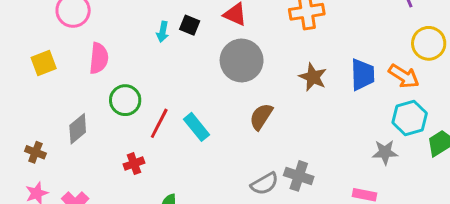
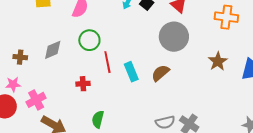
brown semicircle: (261, 117) -> (160, 73), moved
red line: (159, 123) -> (107, 62), turned -55
brown cross: (35, 152) -> (20, 57), turned -32

